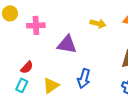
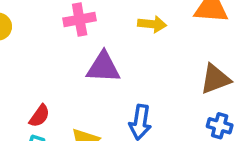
pink cross: (36, 25) -> (80, 19), moved

